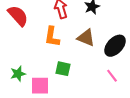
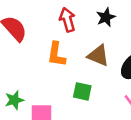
green square: (63, 69) -> (82, 91), moved

